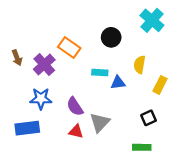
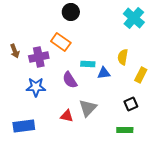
black circle: (111, 37) -> (71, 12), moved
purple cross: (44, 65) -> (39, 57), turned 30
purple semicircle: (75, 107) -> (70, 80), moved
blue rectangle: (27, 128) -> (24, 126), moved

